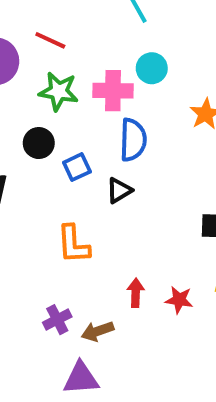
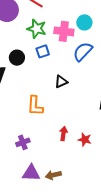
blue semicircle: (133, 140) -> (83, 52), moved, turned -145
black circle: (39, 143) -> (17, 58), moved
blue square: (77, 167) -> (43, 51), moved
brown arrow: (97, 331) -> (53, 175), moved

